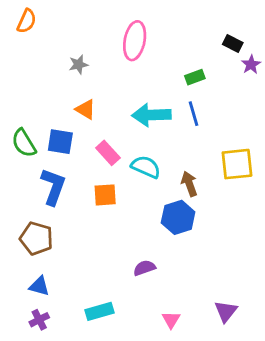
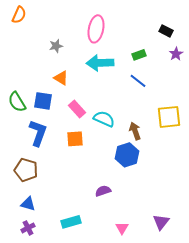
purple star: (251, 65) -> (176, 54), moved
blue line: (194, 114) -> (138, 81), turned -36
cyan arrow: (151, 115) -> (100, 63), moved

